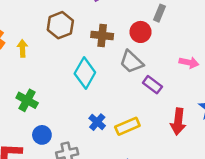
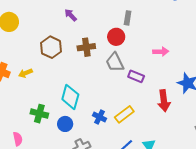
yellow arrow: (22, 48) -> (25, 73), turned -96
gray trapezoid: (131, 62) -> (115, 62), turned 35
cyan diamond: (85, 73) -> (70, 97), moved
blue circle: (42, 135) -> (65, 124), moved

